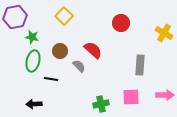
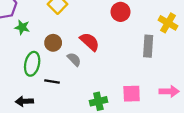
green ellipse: (33, 61) -> (32, 64), moved
gray rectangle: (140, 65) -> (148, 46), moved
black line: (51, 79) -> (52, 81), moved

